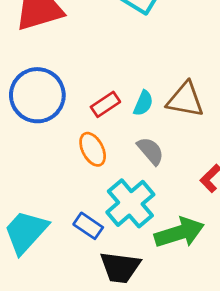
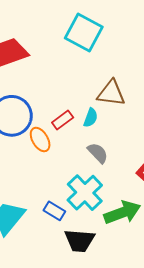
brown triangle: (185, 100) -> (111, 93), moved
orange ellipse: (93, 149) -> (40, 140), moved

